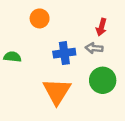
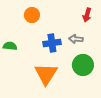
red arrow: (101, 27) -> (87, 15), moved

